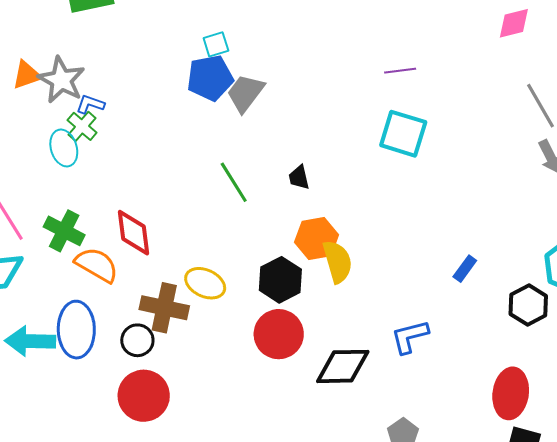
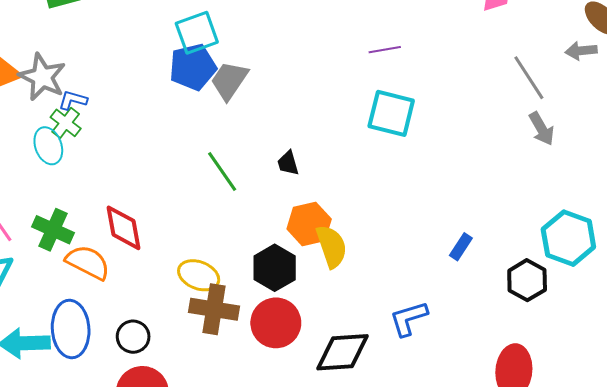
cyan square: (216, 44) -> (197, 33), size x1.6
brown cross: (164, 308) -> (214, 309), moved

